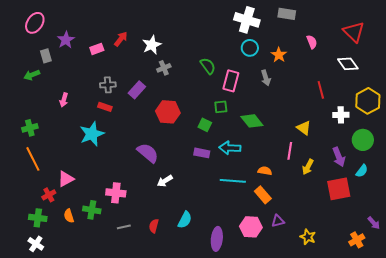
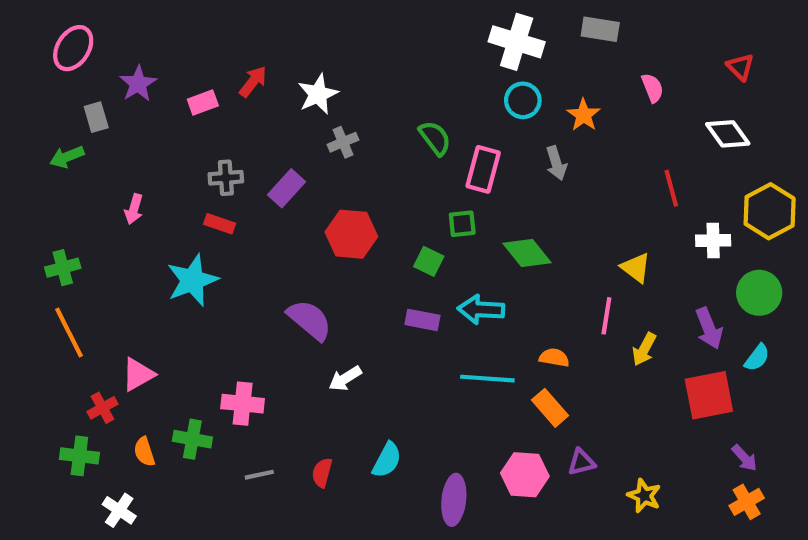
red triangle: (354, 32) -> (740, 67), size x0.6
purple arrow: (374, 223) -> (745, 458), moved
white cross: (36, 244) -> (119, 510), moved

